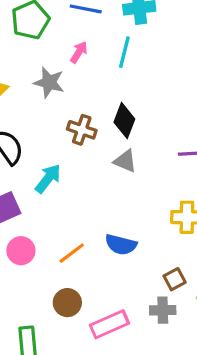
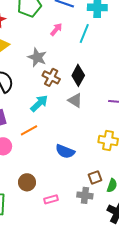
gray star: (49, 82) -> (37, 57), moved
cyan arrow: (48, 179) -> (39, 103), moved
orange line: (72, 253) -> (29, 130), moved
pink rectangle: (109, 324) -> (51, 199), size x0.6

